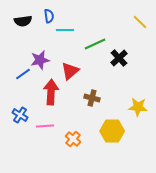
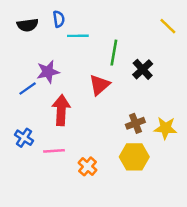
green line: (95, 44) -> (114, 53), turned -55
red triangle: (70, 71) -> (99, 85), moved
brown cross: (92, 98) -> (135, 123), moved, turned -35

